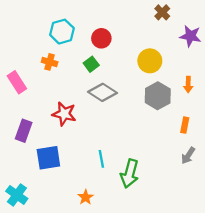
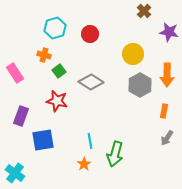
green square: (91, 64) -> (59, 71), moved
orange arrow: (188, 85) -> (167, 75), size x1.6
orange star: (86, 197) -> (84, 164), moved

